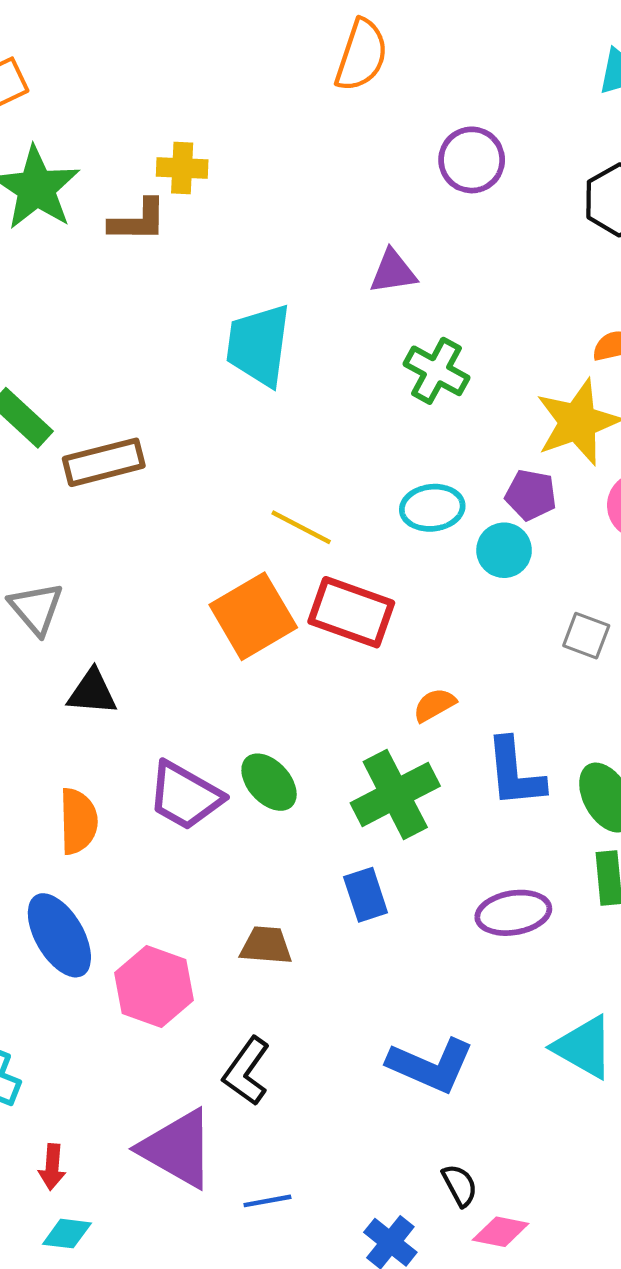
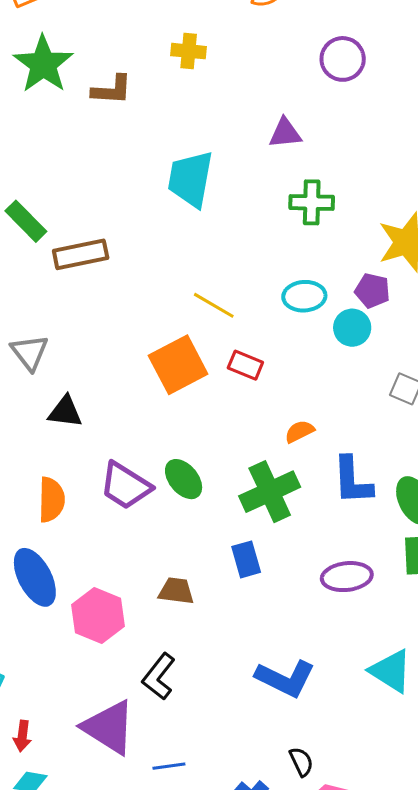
yellow cross: (182, 168) -> (189, 51), moved
green cross: (436, 371) -> (312, 202), turned -30
red rectangle: (351, 612) -> (245, 365), size x0.6

